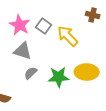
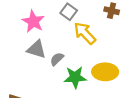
gray square: (44, 26) -> (69, 12), moved
gray semicircle: (31, 73) -> (57, 59), moved

